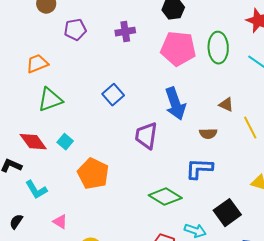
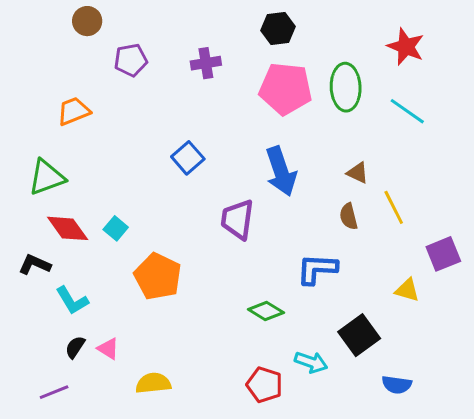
green triangle: (50, 100) -> (47, 177), moved
brown semicircle: (208, 134) -> (349, 216), moved, turned 78
green diamond: (165, 197) -> (266, 311), size x0.7
black semicircle: (16, 222) -> (75, 347), moved

